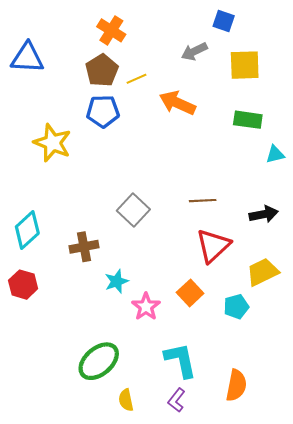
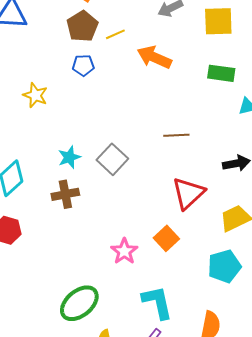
blue pentagon: (103, 111) -> (83, 65), size x0.7
yellow star: (53, 143) -> (35, 95), size x0.7
brown line: (203, 201) -> (176, 135), moved
cyan star: (117, 281) -> (69, 157), moved
cyan pentagon: (236, 307) -> (224, 266), moved, size x1.4

